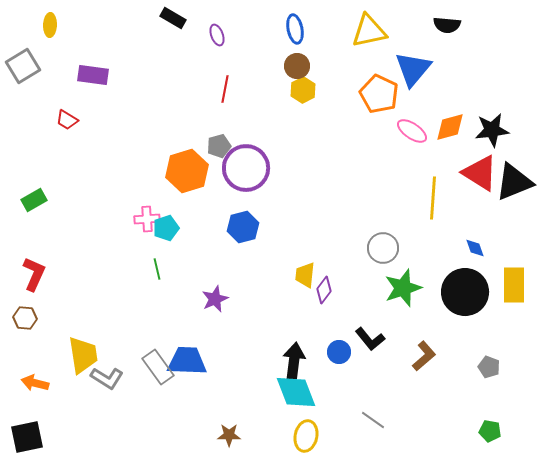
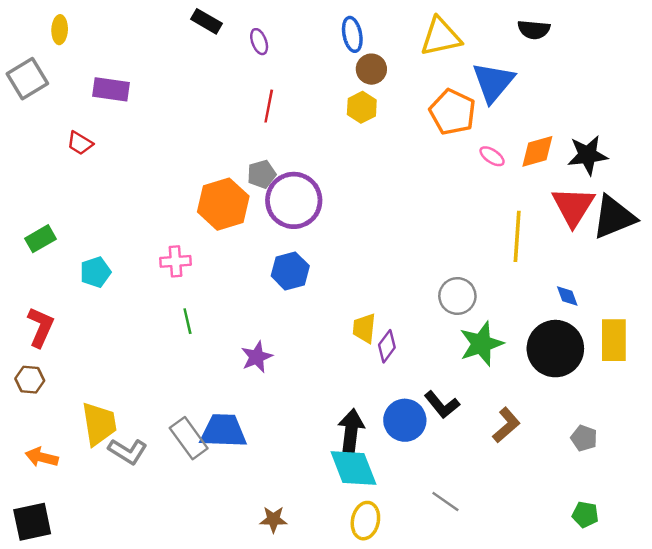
brown circle: (297, 66) -> (371, 69), moved
pink ellipse: (412, 131) -> (492, 156), size x0.7
red triangle: (480, 173) -> (573, 206), turned 30
cyan pentagon: (166, 228) -> (95, 272), moved
blue circle: (339, 352) -> (405, 420), size x1.5

